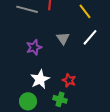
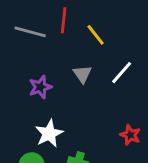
yellow line: (85, 11) -> (96, 35), moved
red star: (69, 80) -> (130, 135), moved

